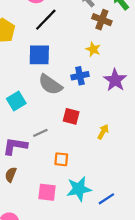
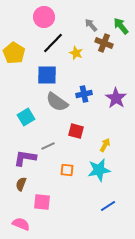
yellow star: (93, 49) -> (76, 53), moved
cyan star: (79, 189) -> (99, 170), moved
pink square: (47, 192) -> (42, 202), moved

